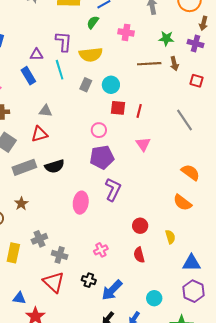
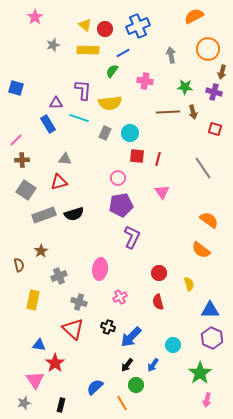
cyan line: (60, 70) -> (79, 118), turned -54
pink ellipse: (81, 203) -> (100, 269), moved
gray cross: (39, 239) -> (59, 276), moved

